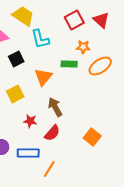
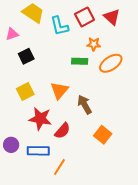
cyan L-shape: (40, 39) -> (59, 26), moved
orange triangle: (43, 77) -> (59, 90), moved
brown arrow: (55, 107) -> (85, 105), moved
red star: (30, 121) -> (40, 119), size x1.6

